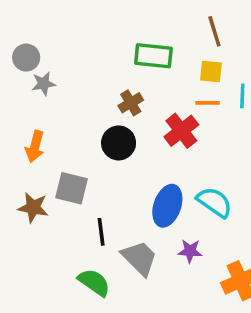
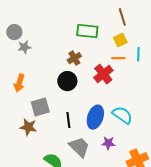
yellow square: (211, 71) -> (120, 40), turned -32
gray square: (71, 188) -> (40, 107), turned -30
brown star: (33, 207) -> (28, 127), moved
black line: (101, 232) -> (68, 120), moved

